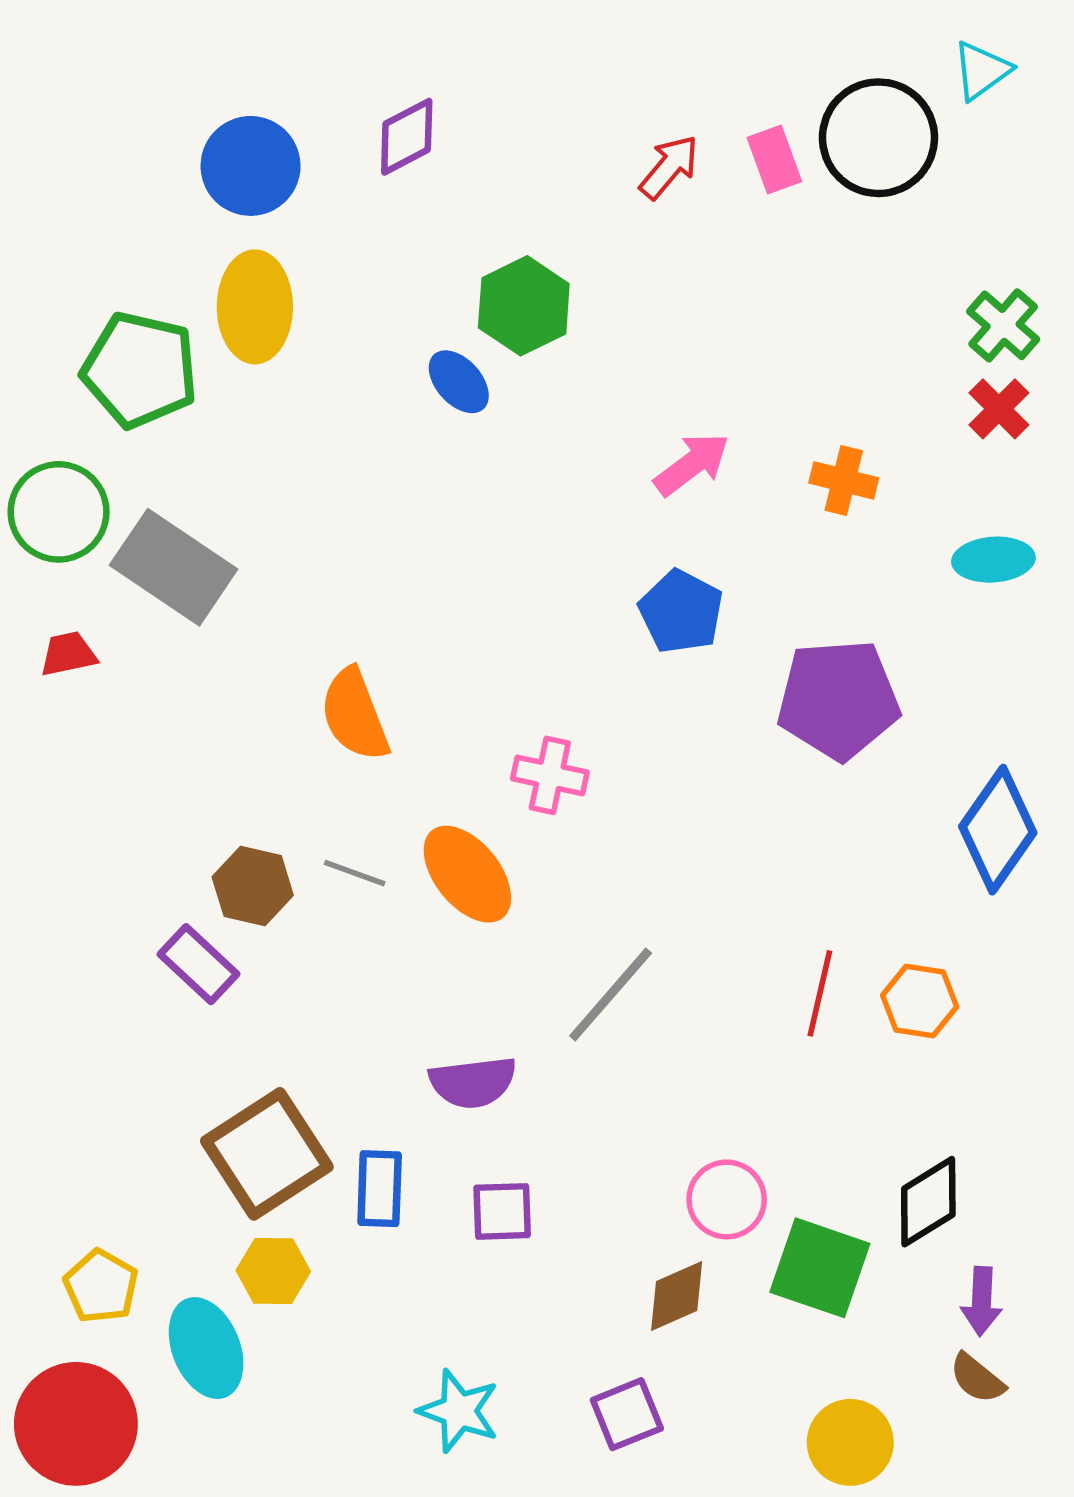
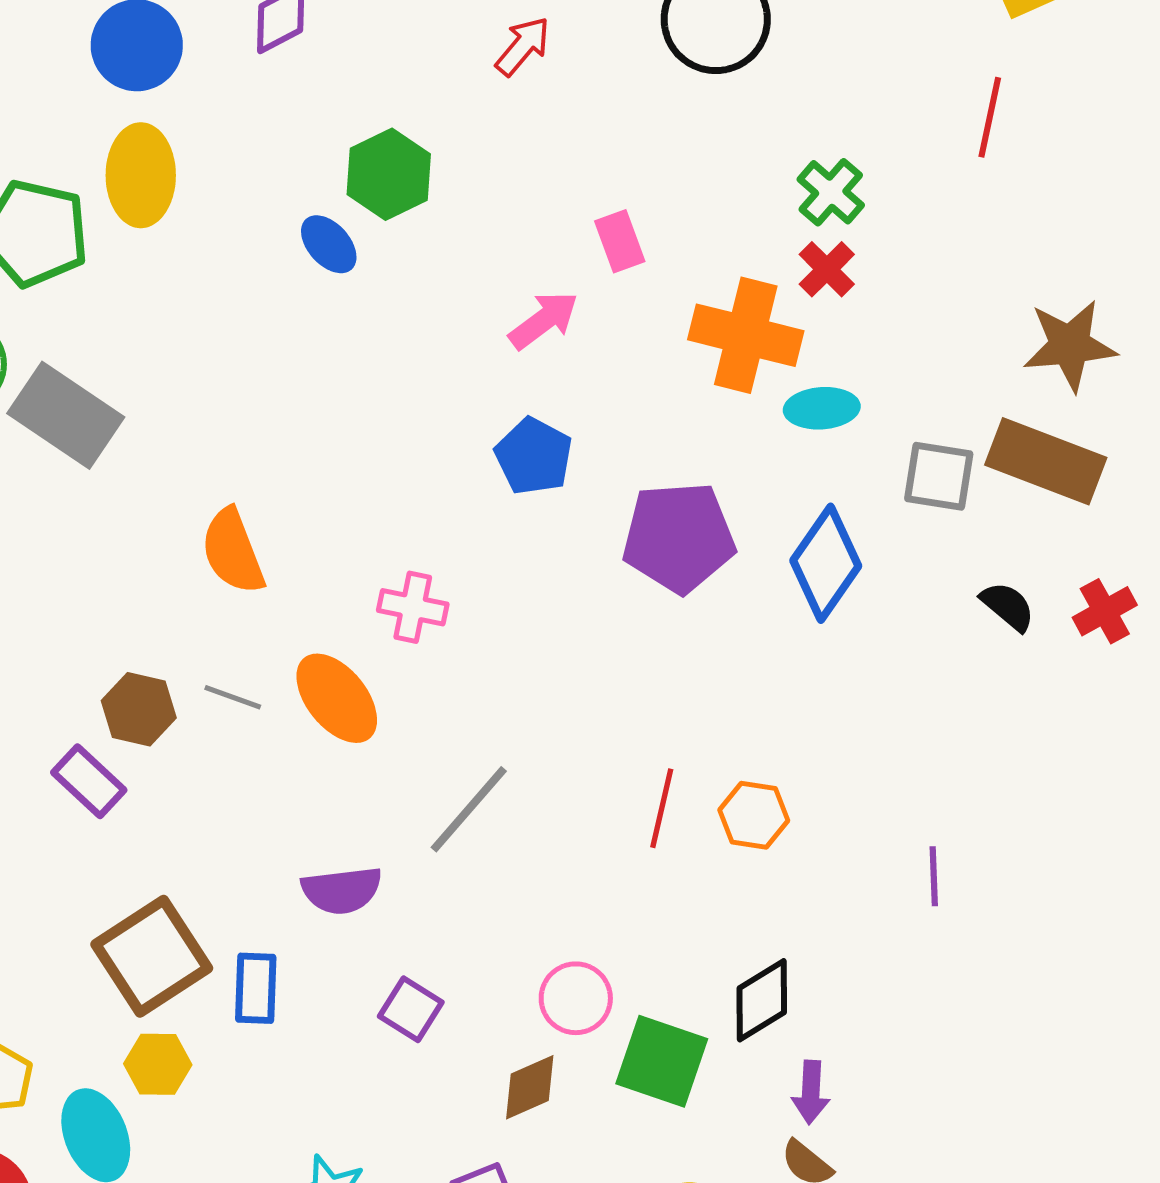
pink rectangle: (774, 159) -> (620, 241), moved
orange cross: (844, 480) -> (746, 335), moved, size x1.8
blue diamond: (998, 830) -> (826, 563), moved
purple square: (502, 1211) -> (411, 1009), moved, turned 34

